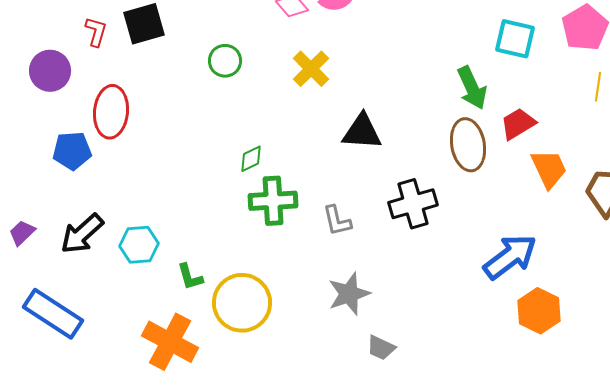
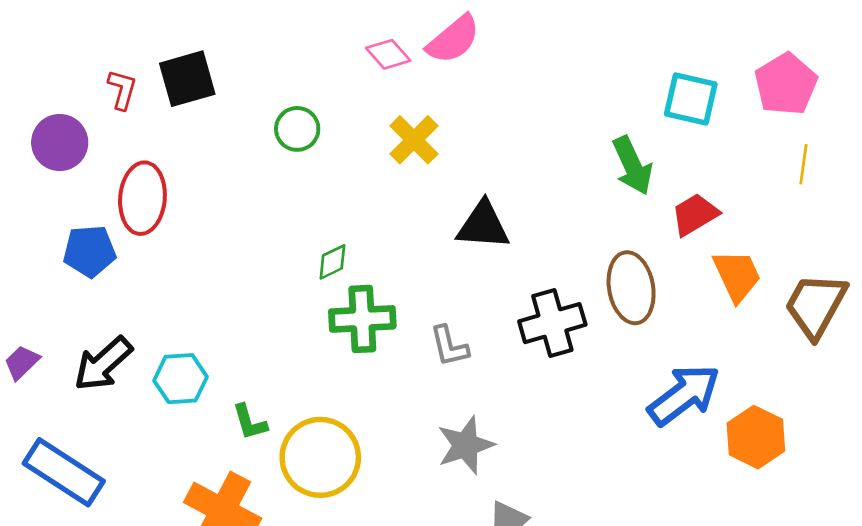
brown ellipse: (468, 145) -> (631, 288), moved
orange hexagon: (539, 311) -> (756, 437), moved

